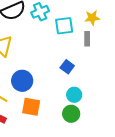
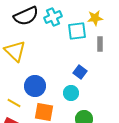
yellow star: (92, 18) -> (95, 18), moved
cyan circle: (74, 95) -> (71, 93), moved

